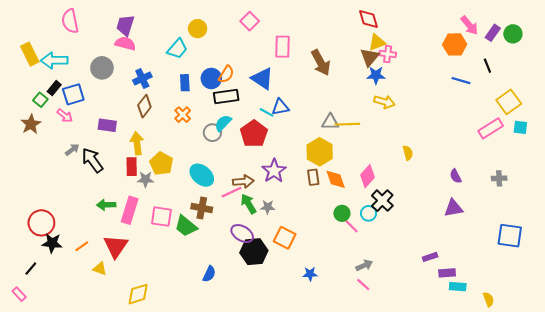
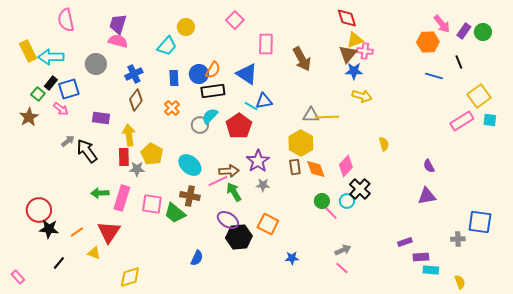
gray cross: (499, 178) -> (458, 239), moved
gray star: (268, 207) -> (263, 185), moved
black line: (31, 269) -> (59, 263), moved

